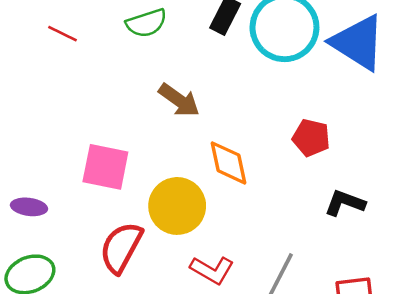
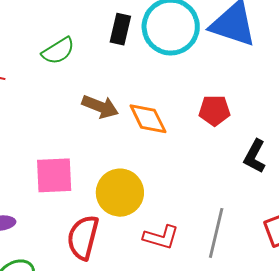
orange diamond: (229, 163) -> (148, 119), moved
black L-shape: (345, 203) -> (255, 156), turned -68

